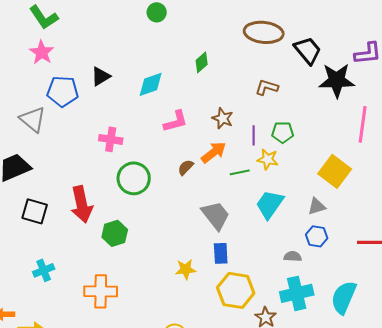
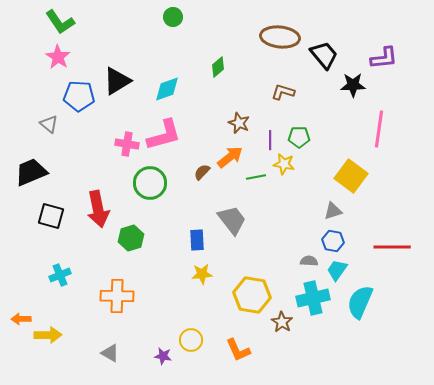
black triangle: (101, 76) -> (117, 81), size x1.4
black star: (337, 80) -> (353, 85), size x0.7
gray triangle: (33, 119) -> (49, 124), size x0.7
pink L-shape: (176, 121) -> (164, 135), moved, size x1.4
cyan trapezoid: (270, 204) -> (337, 270), moved, size x0.7
blue rectangle: (221, 253) -> (197, 240), moved

